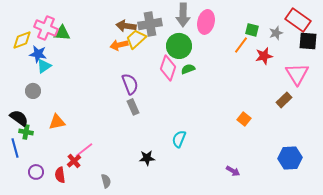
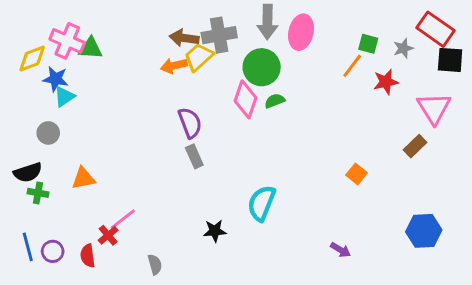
black semicircle: (19, 118) -> (28, 172), turned 126
cyan semicircle: (179, 139) -> (262, 203), size x1.4
blue line: (15, 148) -> (28, 247), moved

